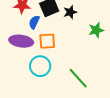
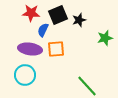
cyan circle: (40, 66) -> (25, 75), moved

